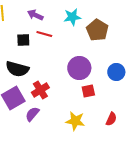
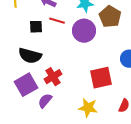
purple circle: (79, 68) -> (84, 31), moved
red square: (88, 91) -> (101, 78), size x1.6

